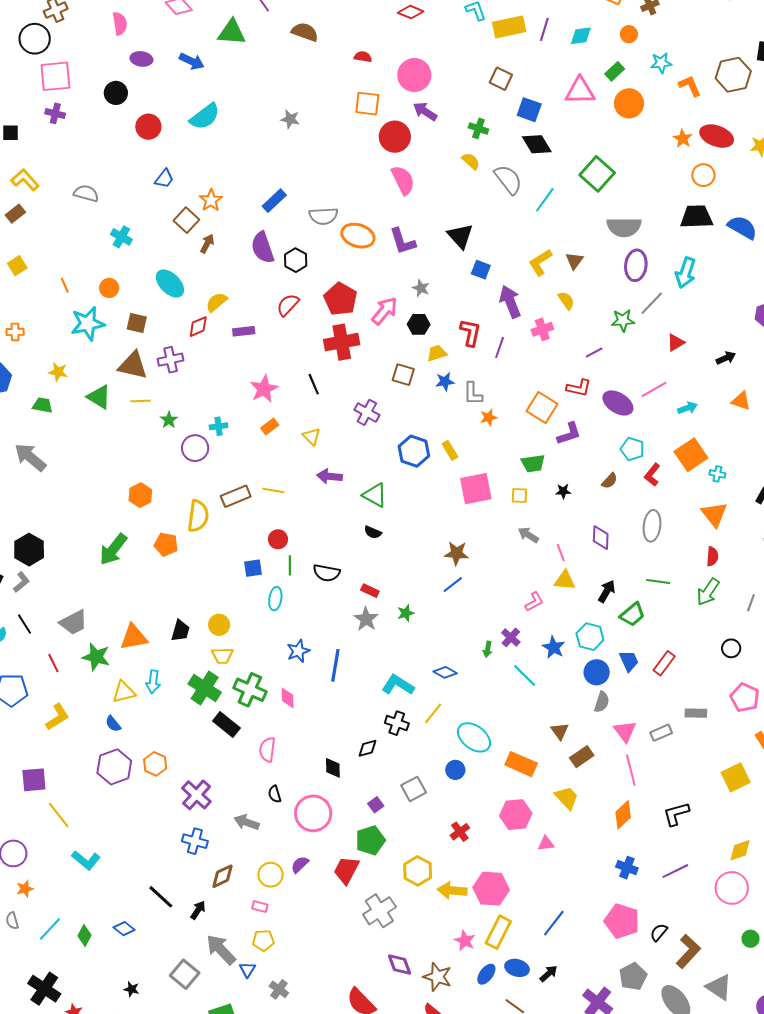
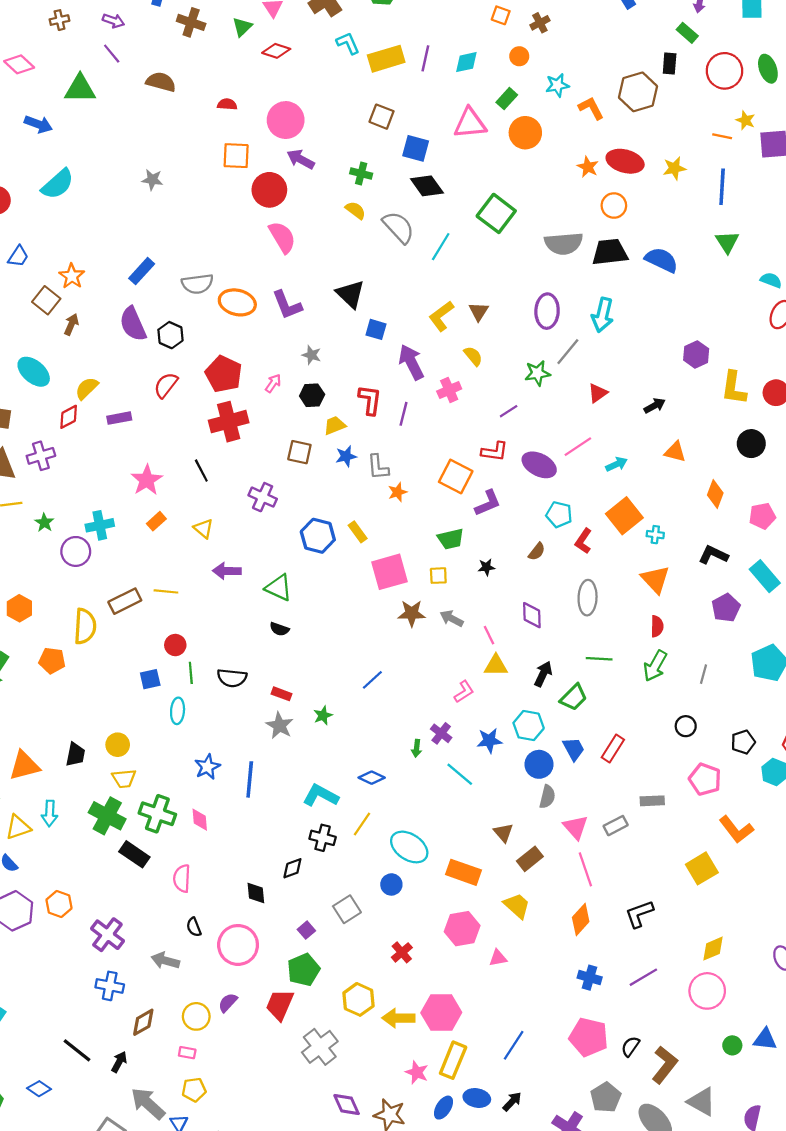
gray semicircle: (624, 227) -> (564, 244), moved
pink arrow: (385, 311) -> (273, 383), size x0.6
cyan cross: (219, 426) -> (100, 525), size x1.4
brown star: (456, 553) -> (412, 613), moved
blue star: (554, 647) -> (489, 741), turned -30

